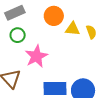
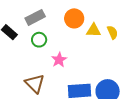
pink star: (36, 56) -> (59, 60), size x0.7

